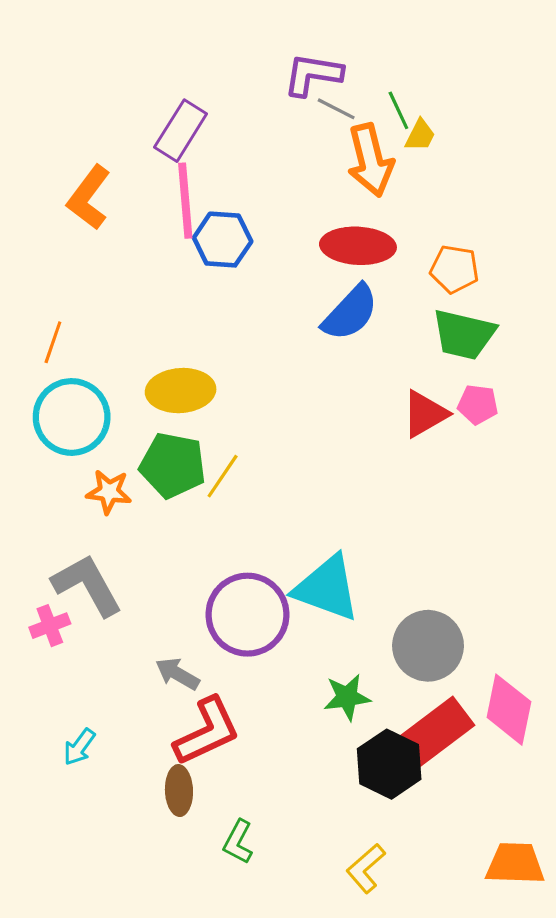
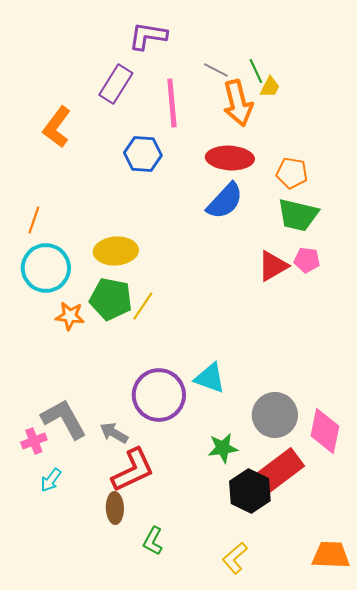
purple L-shape: (313, 75) -> (148, 36), moved
pink line: (185, 201) -> (172, 103), moved
gray L-shape: (87, 585) -> (64, 419), moved
cyan triangle: (327, 588) -> (210, 378), size x0.7
pink cross: (50, 626) -> (34, 441), moved
pink diamond: (509, 710) -> (325, 431), moved

